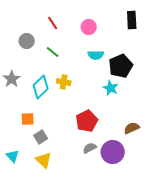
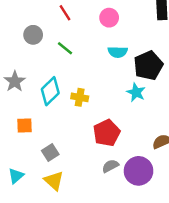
yellow cross: (64, 82) -> (80, 97), moved
orange square: (28, 119) -> (25, 126), moved
cyan triangle: (13, 156) -> (16, 176), turned 32

